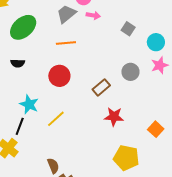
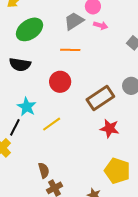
black semicircle: (18, 63) -> (20, 65), size x1.5
brown rectangle: (101, 87) -> (100, 98), size x1.5

